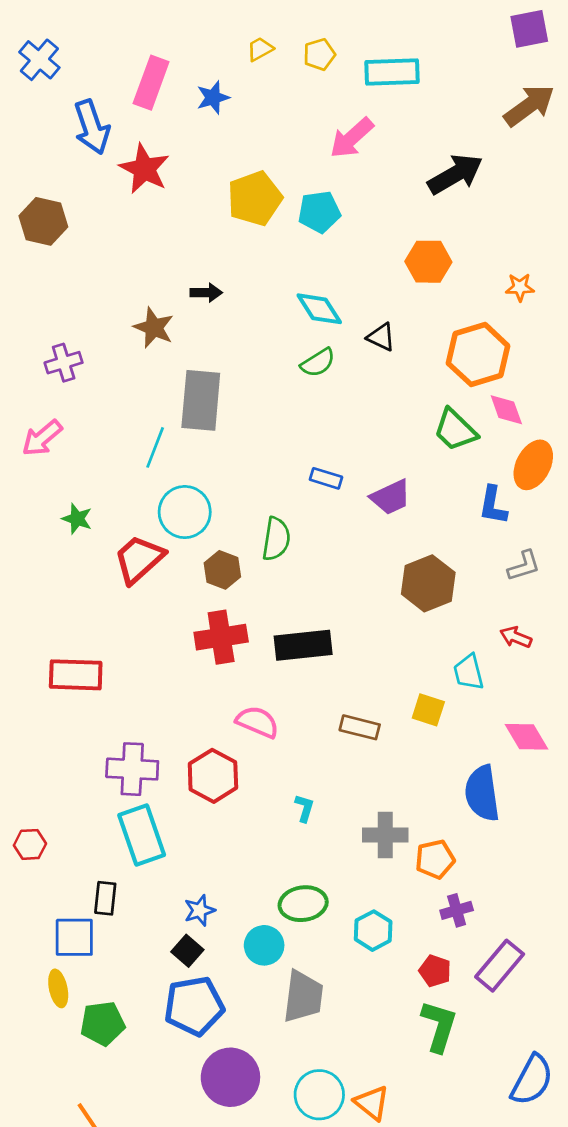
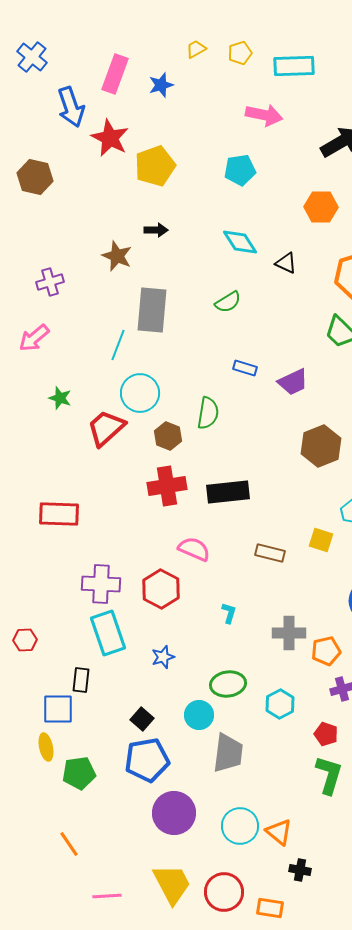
pink arrow: (352, 138) -> (264, 115), turned -126
yellow pentagon: (255, 198) -> (155, 166), moved
green semicircle: (318, 363) -> (228, 302), moved
blue star: (200, 910) -> (163, 657), moved

